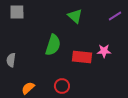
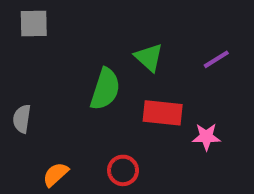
green triangle: (75, 16) -> (149, 57), moved
purple line: (115, 16) -> (216, 59), moved
pink star: (104, 51) -> (206, 137), moved

